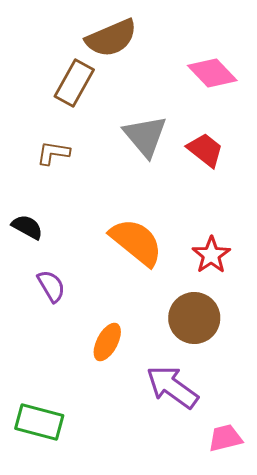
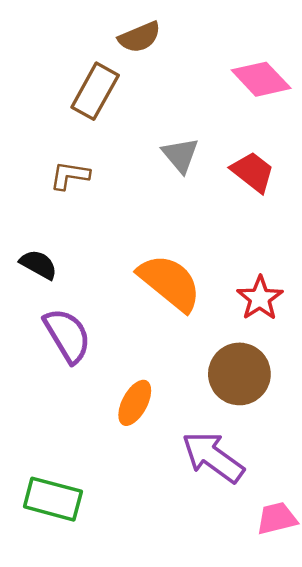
brown semicircle: (111, 38) -> (140, 37), size x0.7
gray triangle: (145, 136) -> (180, 155), size x0.7
purple semicircle: (51, 286) -> (67, 335), size x1.4

